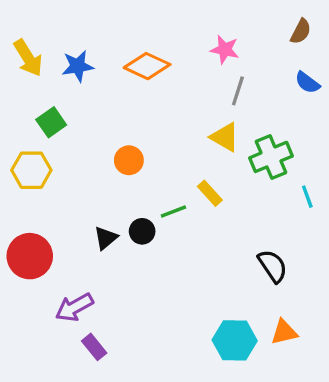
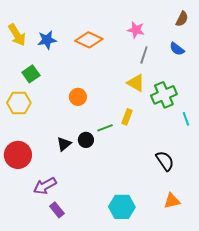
blue semicircle: (307, 83) -> (177, 49), moved
yellow rectangle: (210, 193) -> (127, 117), turned 63
cyan hexagon: (235, 340) -> (122, 207), moved

